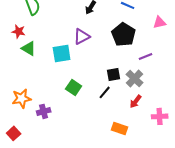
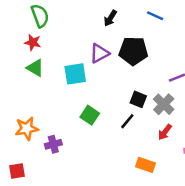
red star: (19, 31) -> (33, 42), moved
black pentagon: (124, 34) -> (133, 51), moved, turned -30
black square: (114, 74) -> (138, 99), turned 32
red square: (14, 133) -> (17, 171), turned 32

